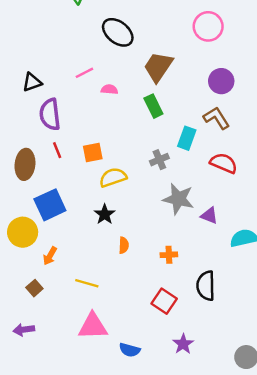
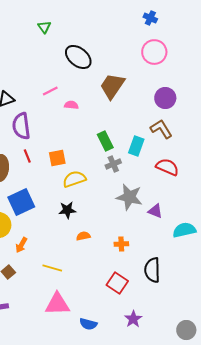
green rectangle: (153, 106) -> (105, 141), moved
black star: (105, 214) -> (67, 210), turned 30
orange semicircle: (124, 245) -> (83, 236), turned -104

